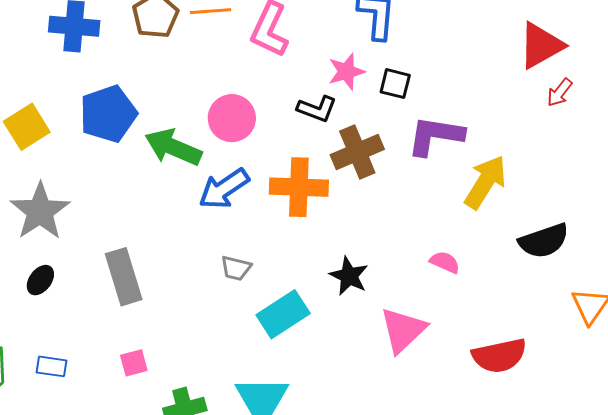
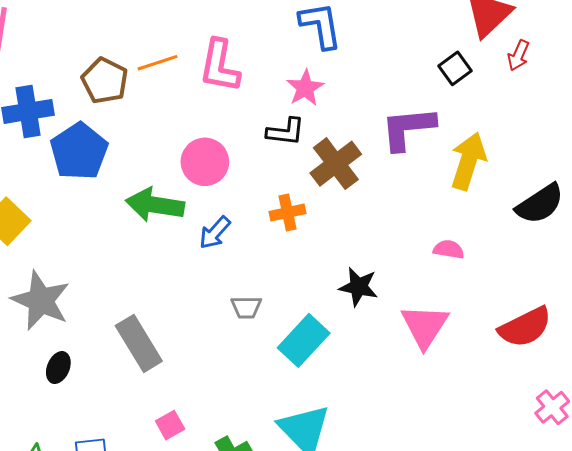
black square: (395, 84) -> (455, 68), moved, turned -36
blue pentagon: (108, 114) -> (79, 151), moved
orange cross: (299, 187) -> (287, 212), size x0.6
blue arrow: (224, 189) -> (215, 233), size x0.7

